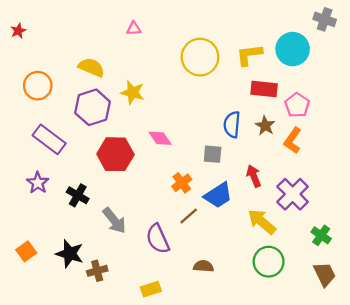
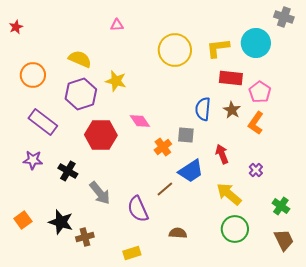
purple star: (38, 183) -> (33, 160), turned -30
orange cross: (182, 183) -> (163, 147), moved
purple cross: (293, 194) -> (256, 170), size x0.5

